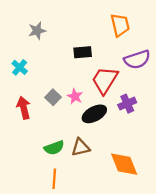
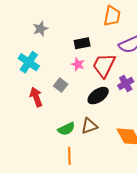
orange trapezoid: (120, 25) -> (112, 16), turned 30
cyan cross: (20, 67) -> (29, 62), size x1.5
pink star: (75, 96) -> (78, 64), moved

